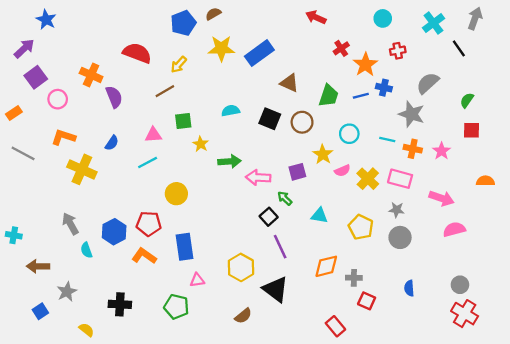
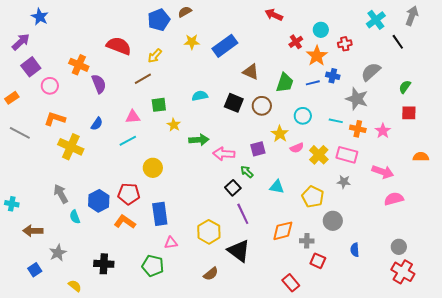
cyan circle: (383, 18) -> (321, 30), moved
yellow star: (221, 48) -> (192, 42), size x0.7
gray circle: (400, 237) -> (333, 221), moved

